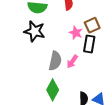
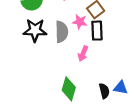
gray semicircle: (55, 61) -> (62, 32), moved

